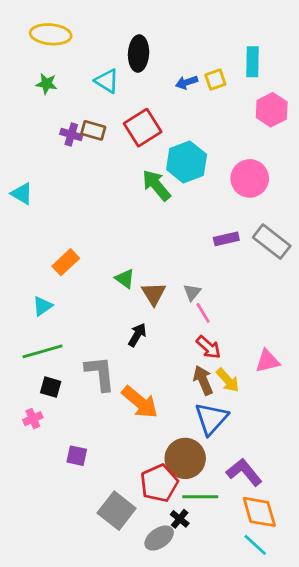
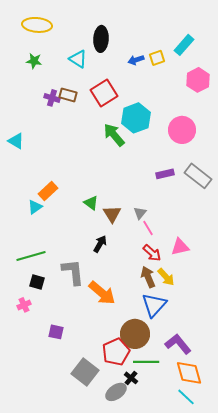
cyan rectangle: (252, 62) -> (184, 45), turned 40
cyan triangle: (42, 306) -> (35, 207), moved
pink triangle: (268, 361) -> (180, 247), moved

